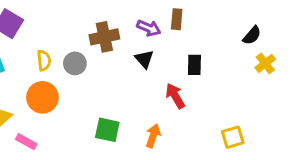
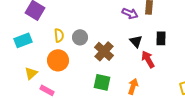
brown cross: (104, 37) -> (104, 51), moved, turned -36
black triangle: (144, 59) -> (136, 41), moved

